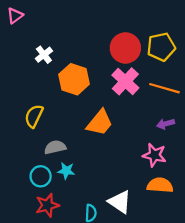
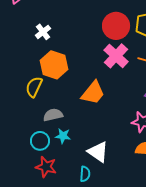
orange hexagon: (74, 79) -> (54, 65), moved
white triangle: (120, 202) -> (98, 152), moved
red star: (47, 205) -> (46, 167), turned 30

